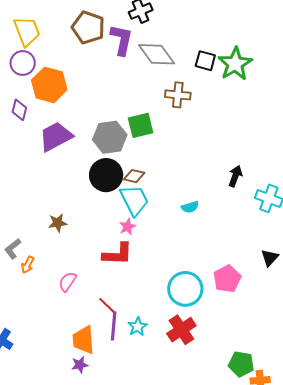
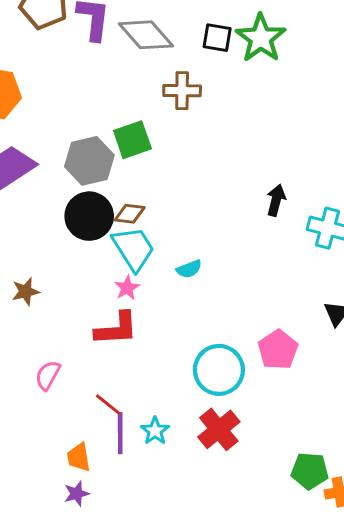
cyan semicircle: (190, 207) -> (189, 269), moved
orange trapezoid: (83, 340) -> (79, 457), size x0.7

